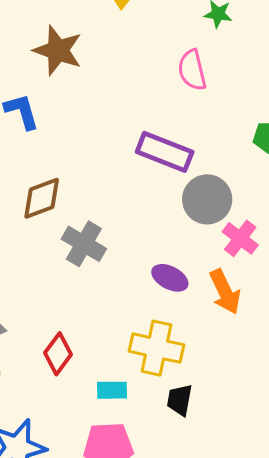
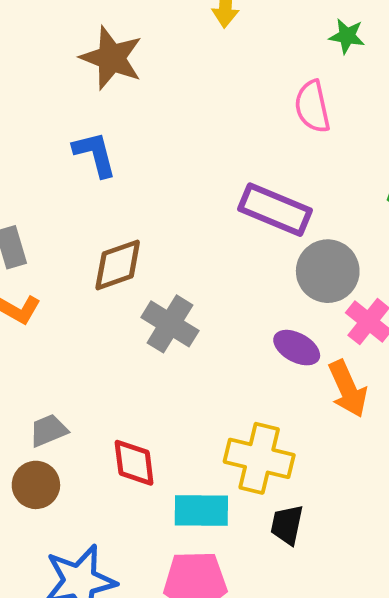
brown star: (58, 50) -> (111, 58), moved
purple ellipse: (170, 278) -> (297, 348), moved
red diamond: (58, 354) -> (134, 463), turned -45
cyan rectangle: (112, 390) -> (201, 511), size x1.4

